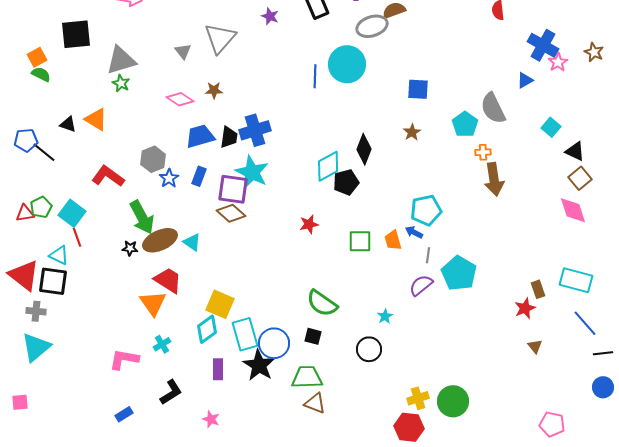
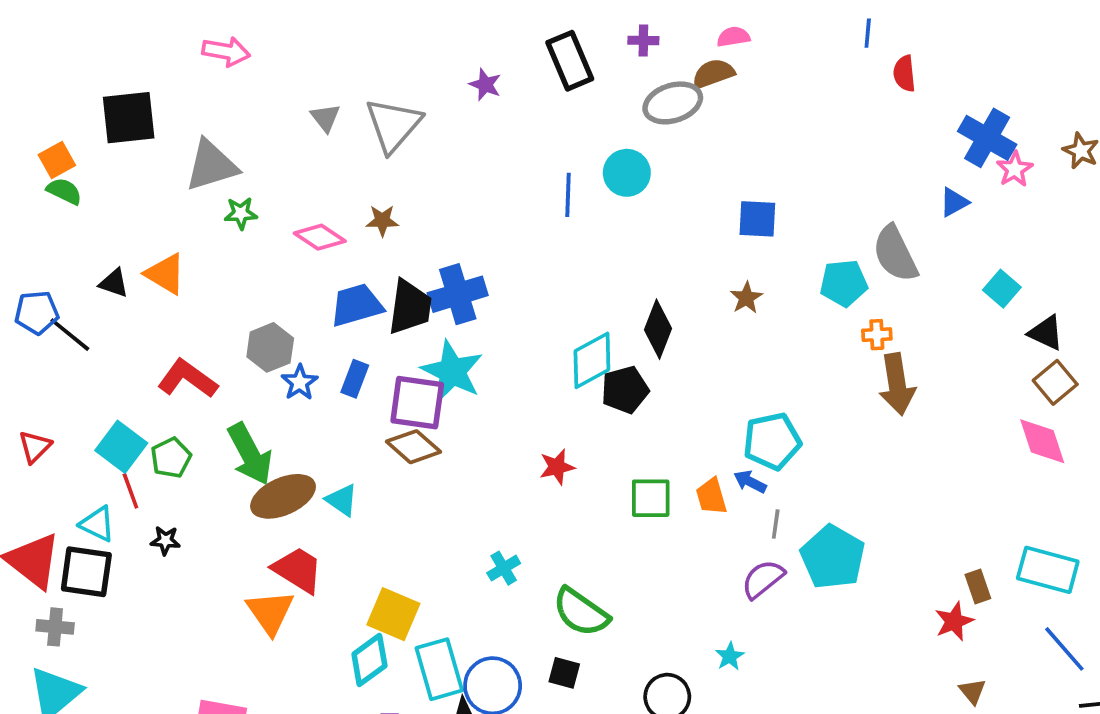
gray triangle: (183, 51) -> (325, 118), moved
cyan circle: (347, 64) -> (627, 173), size x0.7
green star: (121, 83) -> (241, 213), moved, turned -30
cyan pentagon: (465, 124) -> (844, 283), turned 30
black trapezoid: (229, 137) -> (410, 307), size x1.4
green pentagon: (41, 207) -> (171, 458), moved
red triangle: (25, 213) -> (35, 447), turned -36
black star: (130, 248) -> (165, 540), moved
cyan star: (385, 316) -> (730, 656), moved
cyan cross: (162, 344) -> (504, 568), moved

